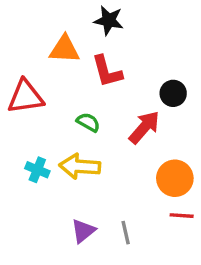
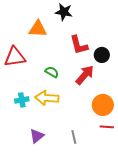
red L-shape: (107, 71) -> (79, 45), moved
cyan cross: (37, 170) -> (22, 100), turned -32
purple triangle: (83, 231) -> (37, 136), moved

